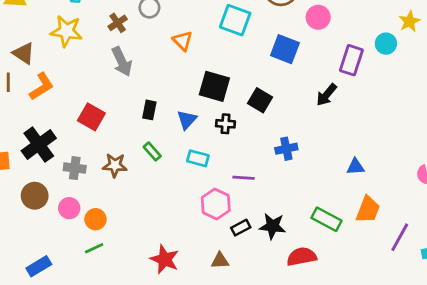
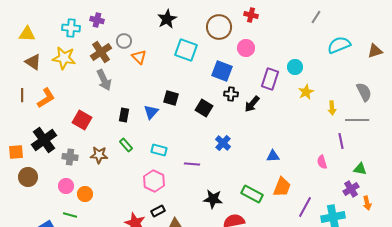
yellow star: (409, 21) -> (306, 92), moved
brown cross: (118, 23) -> (101, 52), size x1.5
orange triangle: (183, 41) -> (139, 57), moved
brown triangle: (24, 53) -> (33, 62), moved
black square: (214, 86) -> (171, 98), size x0.7
blue triangle: (187, 120) -> (151, 112), moved
black cross: (225, 124) -> (231, 94), moved
blue cross: (286, 149) -> (223, 143), turned -35
brown circle: (35, 196) -> (28, 177), moved
pink hexagon: (216, 204) -> (154, 181), moved
black rectangle: (241, 228) -> (158, 211), moved
green line: (94, 248) -> (70, 215), moved, turned 40

